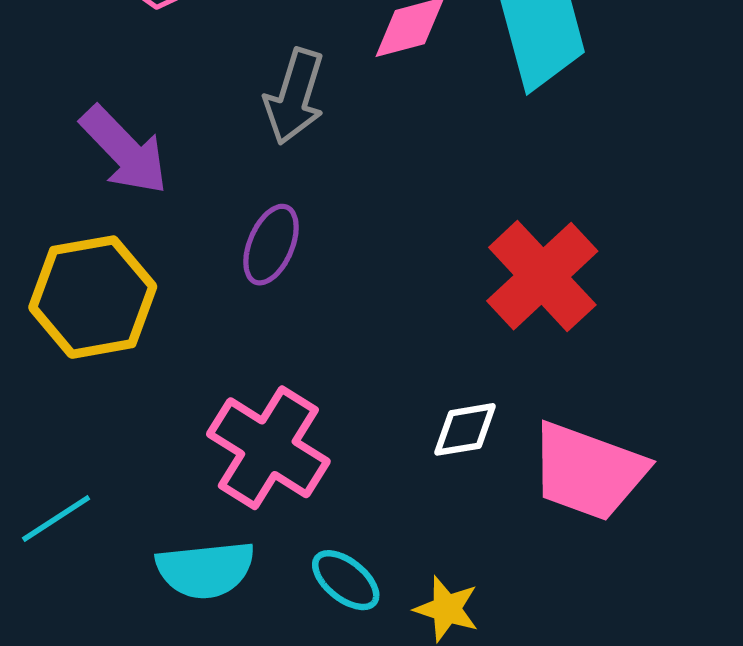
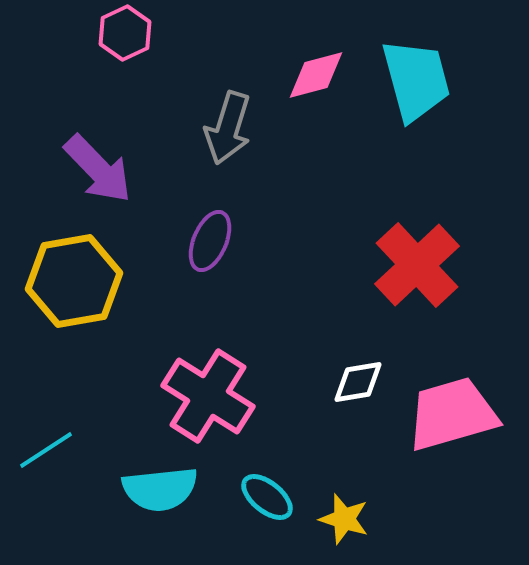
pink trapezoid: (588, 471) -> (452, 414), turned 144

